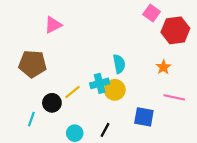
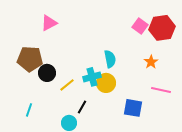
pink square: (152, 13) -> (140, 26), moved
black circle: (52, 103) -> (47, 73), moved
black line: (105, 130) -> (82, 107), moved

